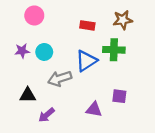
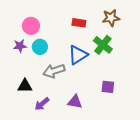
pink circle: (34, 15) -> (31, 26), moved
green cross: (114, 50) -> (103, 45), turned 36
purple triangle: (94, 109) -> (75, 102), moved

